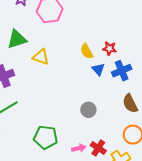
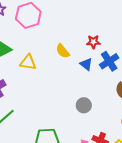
yellow semicircle: (87, 51) -> (63, 51), moved

